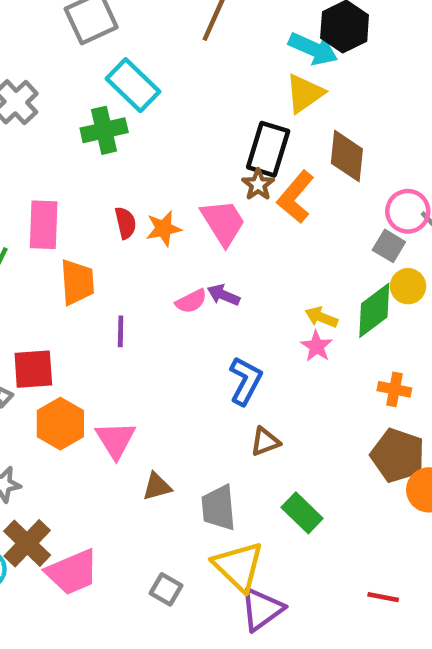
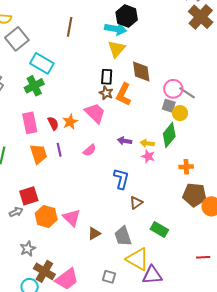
black rectangle: (268, 149) -> (107, 77), size x0.7
pink rectangle: (44, 225) -> (30, 123), moved
yellow circle: (408, 286) -> (180, 113), moved
purple arrow: (224, 295) -> (125, 141), moved
purple line: (121, 331) -> (59, 150), moved
purple triangle: (262, 609) -> (152, 275), turned 45

